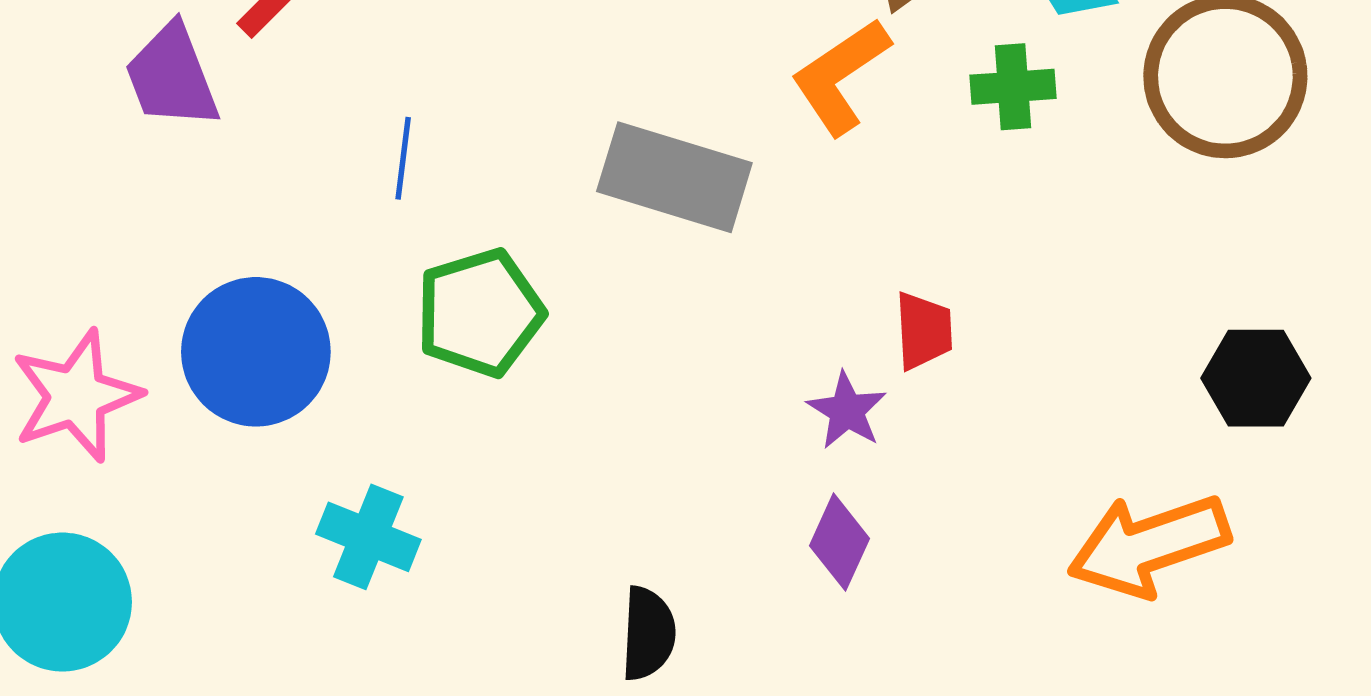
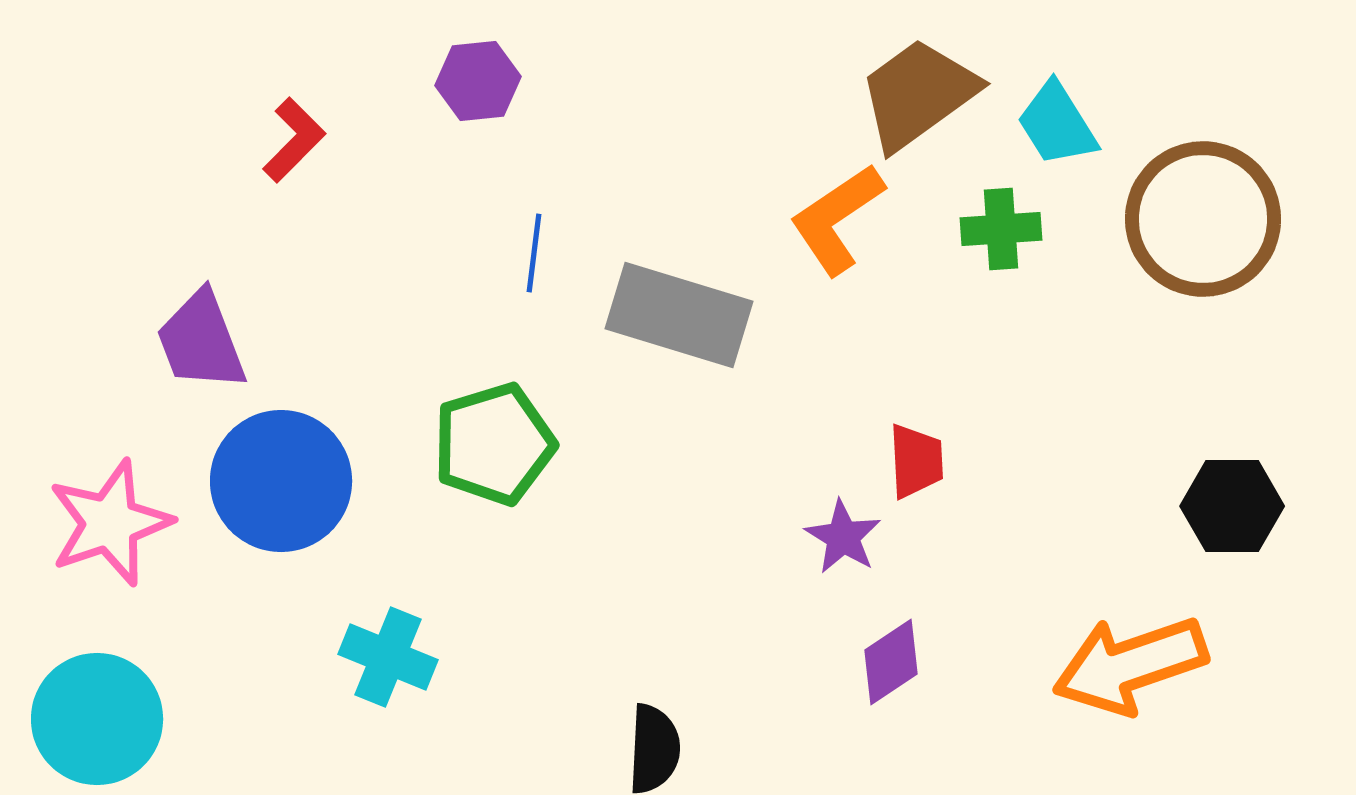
purple trapezoid: (172, 76) -> (201, 341), moved
blue line: (403, 158) -> (534, 253), moved
purple diamond: (839, 542) -> (891, 662), moved, turned 32

